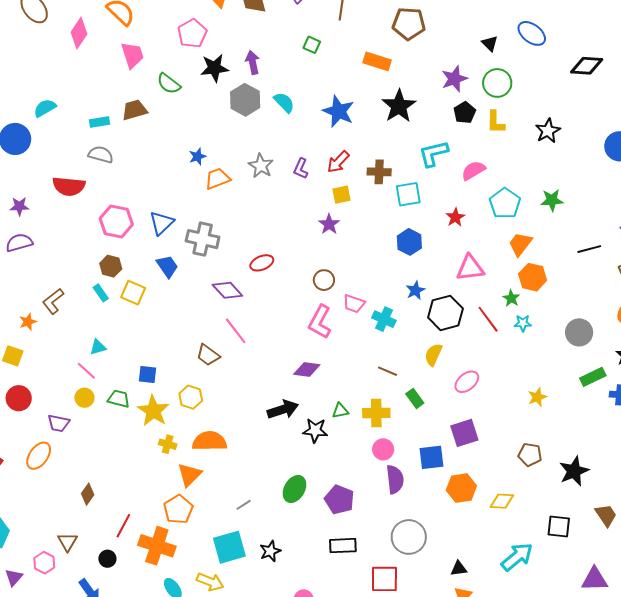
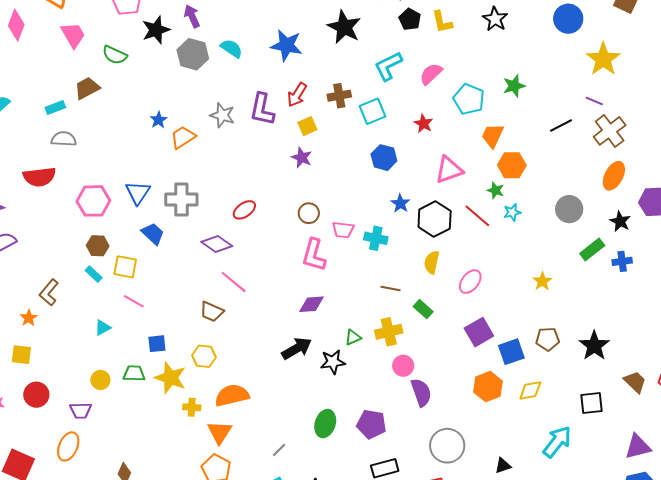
purple L-shape: (301, 169) -> (262, 109), size x1.6
pink line: (86, 371) -> (134, 301), moved
blue square: (431, 457) -> (511, 352), moved

